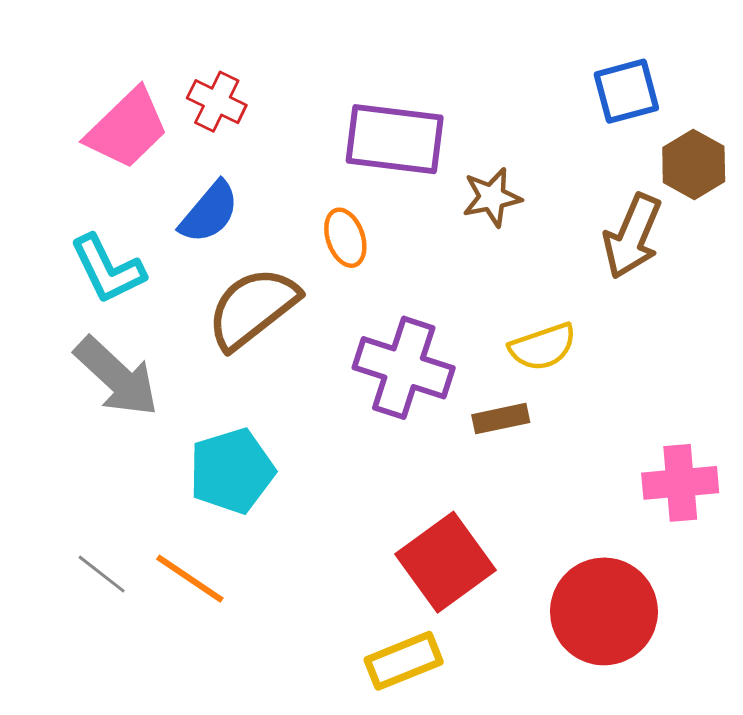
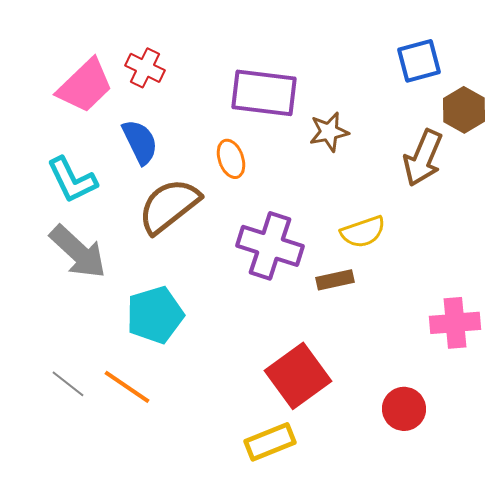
blue semicircle: (209, 212) -> (140, 142), turned -66
red circle: (604, 611) -> (404, 409), size x0.6

